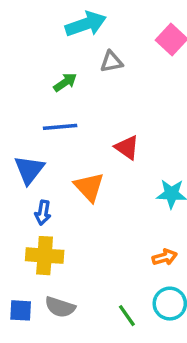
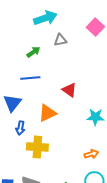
orange triangle: (89, 187) -> (47, 113), turned 48
yellow cross: (45, 256) -> (37, 147), moved

